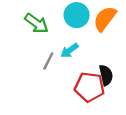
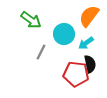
cyan circle: (77, 15) -> (64, 34), moved
cyan arrow: (69, 50) -> (86, 43), moved

